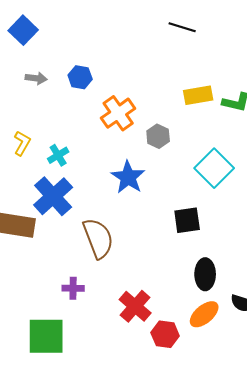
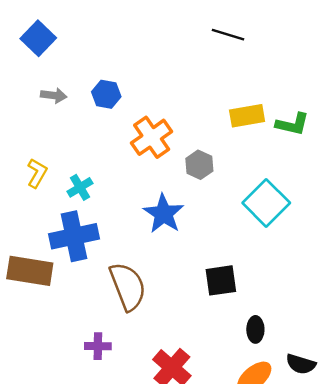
blue cross: (53, 196) -> (74, 236), turned 30
black square: (187, 220) -> (221, 280), moved
black ellipse: (205, 274) -> (255, 329), size x0.7

